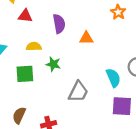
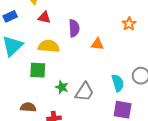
yellow semicircle: (34, 47) -> (49, 46), size x1.5
green star: (53, 64) -> (62, 87), moved
brown semicircle: (19, 115) -> (28, 107), turned 63

